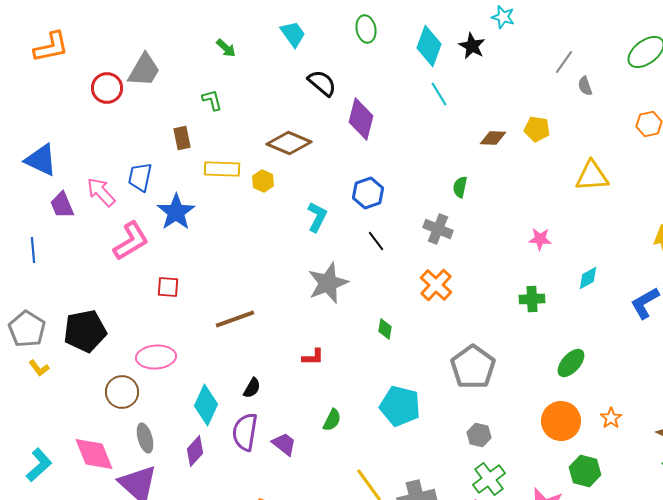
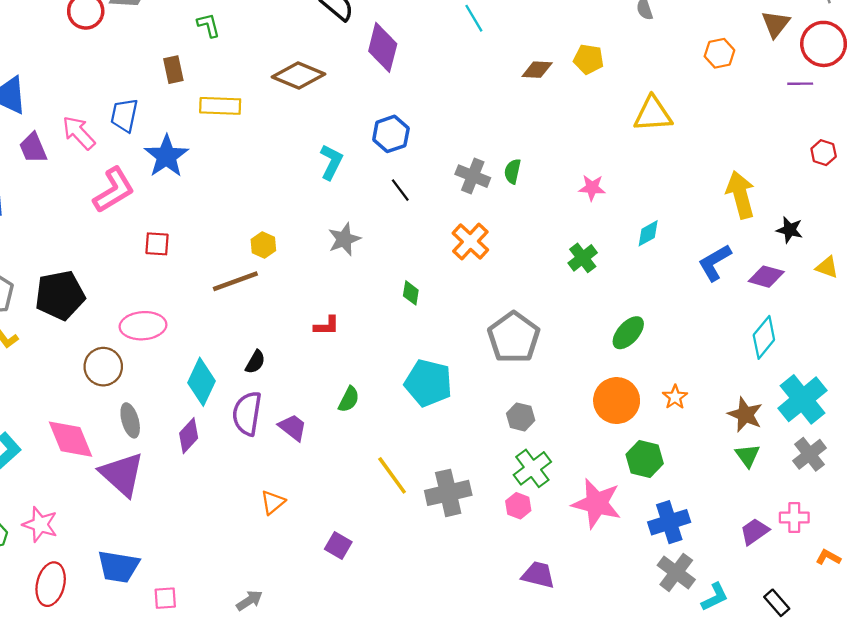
yellow hexagon: (263, 181) -> (263, 245), moved
green semicircle: (460, 187) -> (512, 171), moved
gray star: (328, 283) -> (344, 239), size x0.7
green cross: (532, 299) -> (583, 258), turned -35

